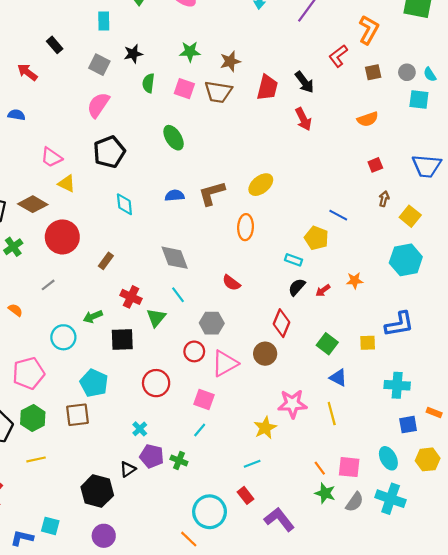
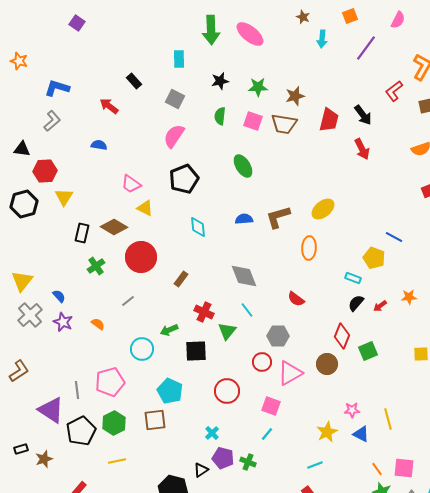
black star: (133, 54) -> (220, 81), moved
green square: (327, 344) -> (368, 351), moved, turned 30
blue triangle: (338, 378) -> (361, 434), moved
pink star: (292, 404) -> (352, 410), size x0.6

